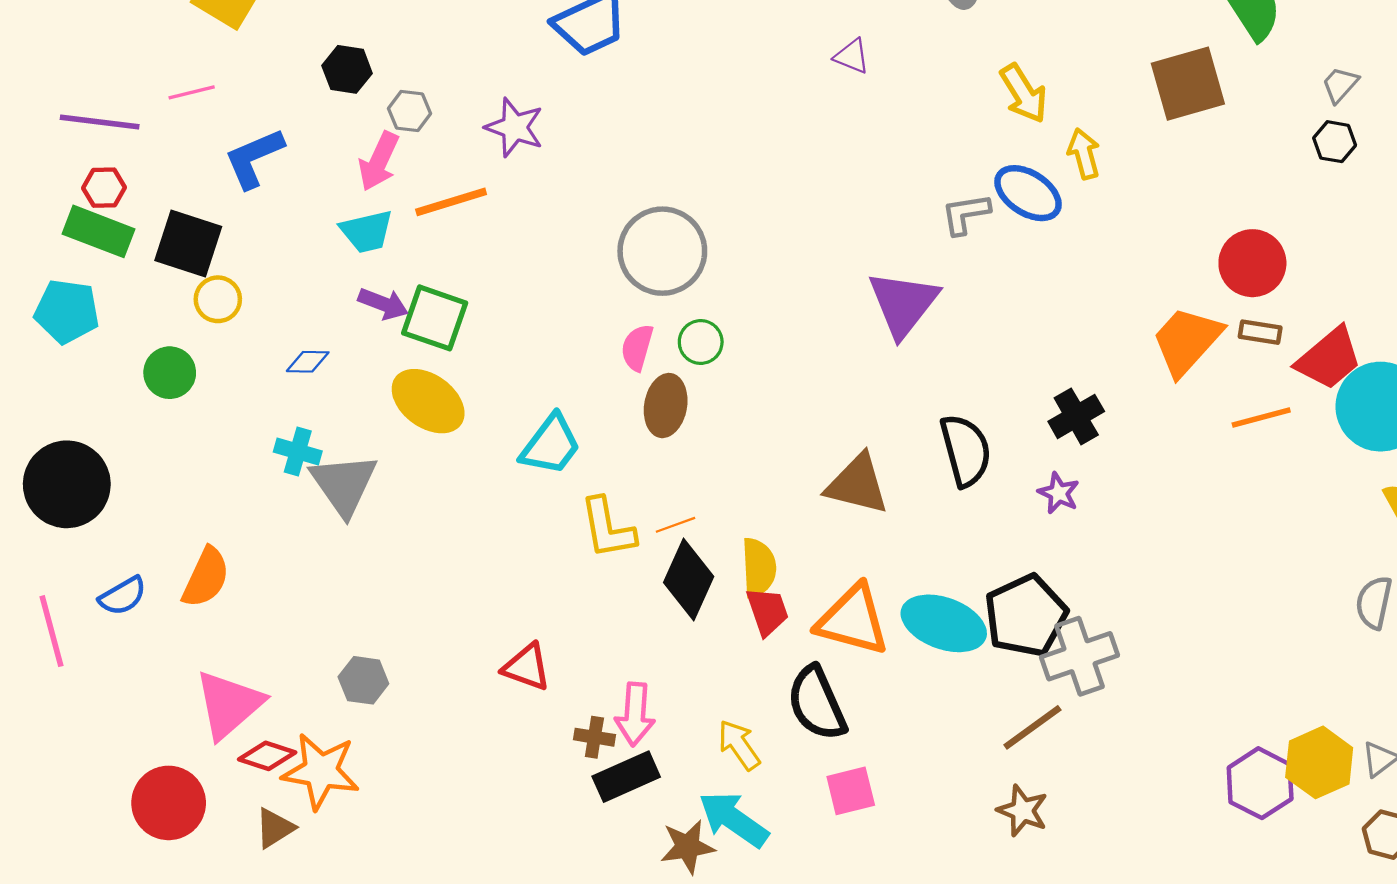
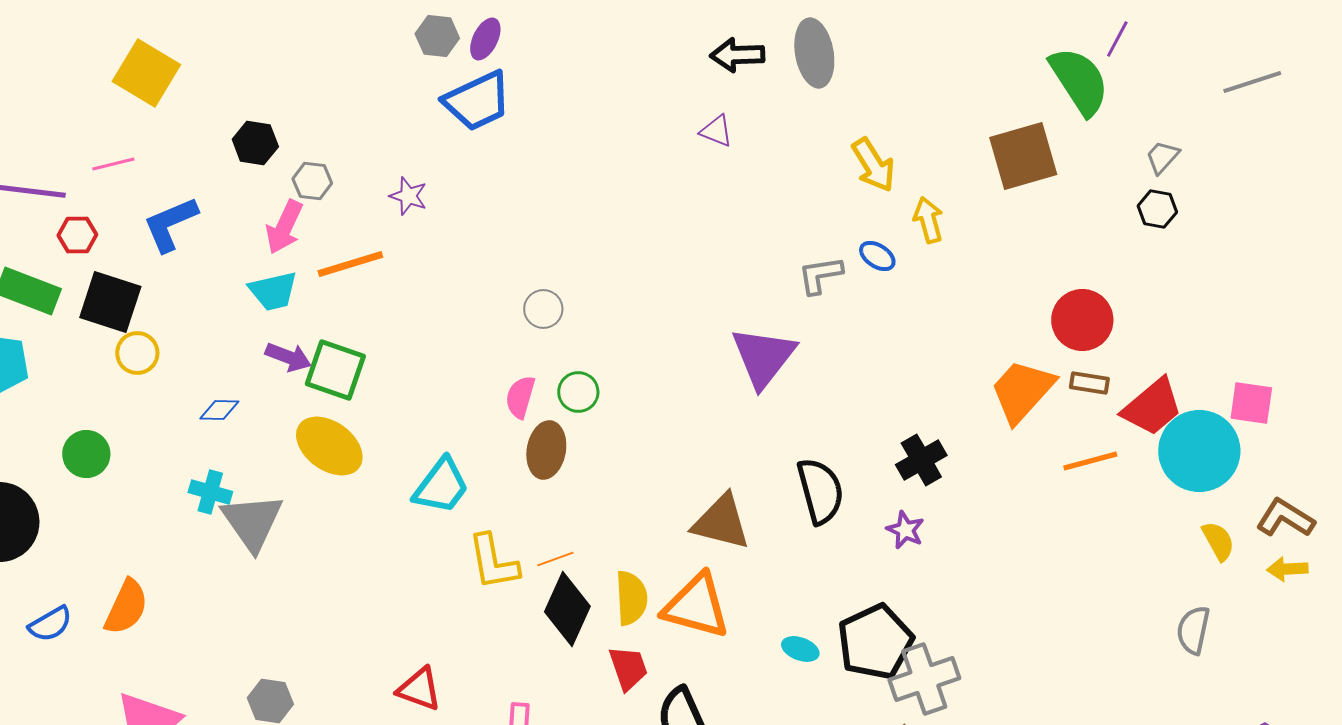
purple star: (515, 127) -> (408, 196), size x0.7
red hexagon: (104, 188) -> (77, 235), moved
blue ellipse: (1028, 193) -> (877, 256), size x0.6
gray circle: (662, 251) -> (543, 309), size x0.5
green circle: (170, 373) -> (86, 454), moved
red trapezoid: (767, 611) -> (628, 668), moved
orange triangle: (853, 620) -> (696, 606), moved
cyan ellipse: (944, 623) -> (800, 649), size x0.5

